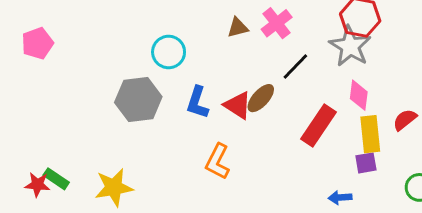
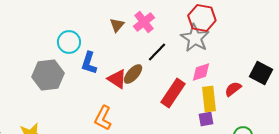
brown triangle: (238, 28) -> (117, 25), turned -35
pink diamond: (359, 95) -> (201, 72), turned 65
blue L-shape: (197, 102) -> (89, 63), moved

